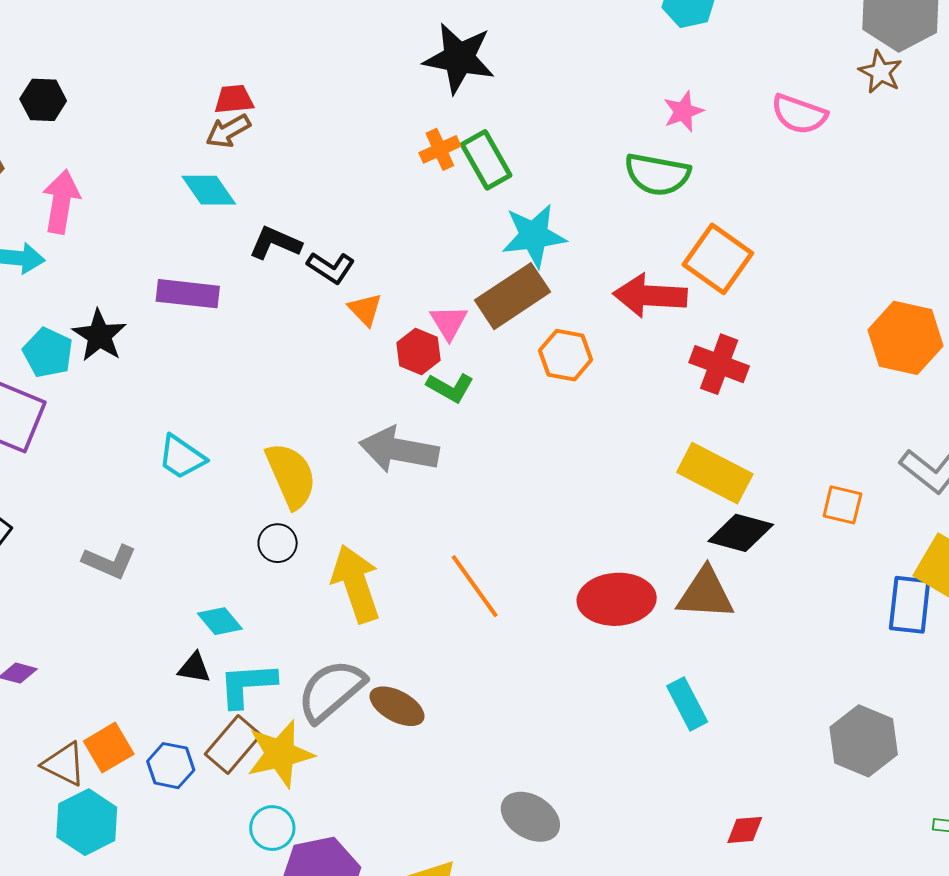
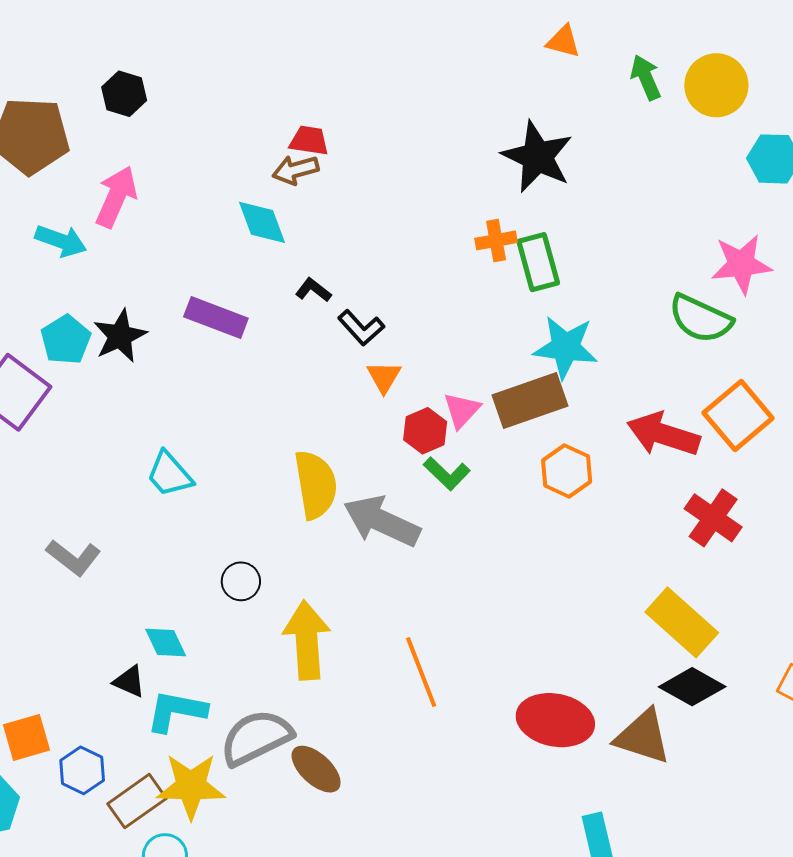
pink star: (683, 111) -> (741, 264), size x1.5
black L-shape: (275, 243) -> (313, 290), size x0.7
yellow semicircle: (291, 475) -> (316, 485), moved
brown rectangle: (233, 744) -> (137, 801), moved

